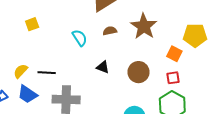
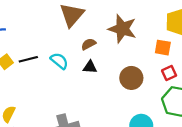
black triangle: (103, 67) -> (90, 67), moved
black line: (47, 73) -> (28, 59), moved

